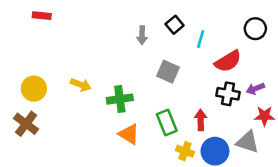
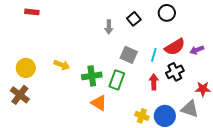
black circle: (255, 29) -> (167, 13), moved
cyan line: (201, 39) -> (154, 55), moved
purple arrow: (255, 89) -> (197, 50), moved
black cross: (228, 94) -> (175, 72), turned -36
red arrow: (201, 120) -> (154, 82), moved
green rectangle: (167, 122) -> (117, 80), moved, turned 42

